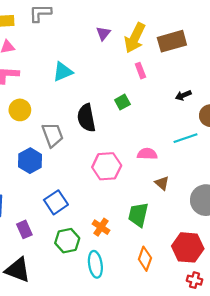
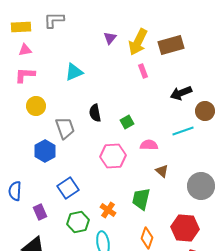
black arrow: (183, 95) -> (181, 93), size x1.5
green square: (122, 102) -> (127, 122), moved
black semicircle: (86, 118) -> (95, 113), size x0.7

